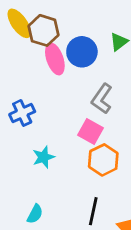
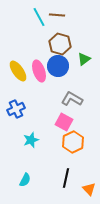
yellow ellipse: (19, 23) -> (18, 71), moved
brown hexagon: (44, 30) -> (60, 44), moved
gray L-shape: (102, 99) -> (72, 99), turned 85

